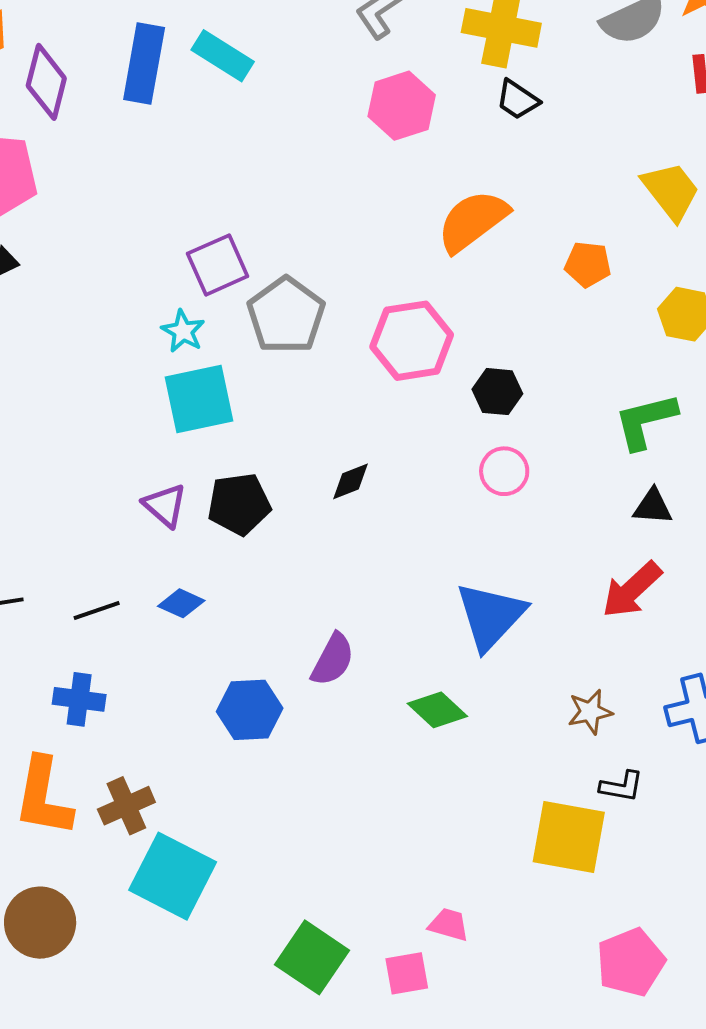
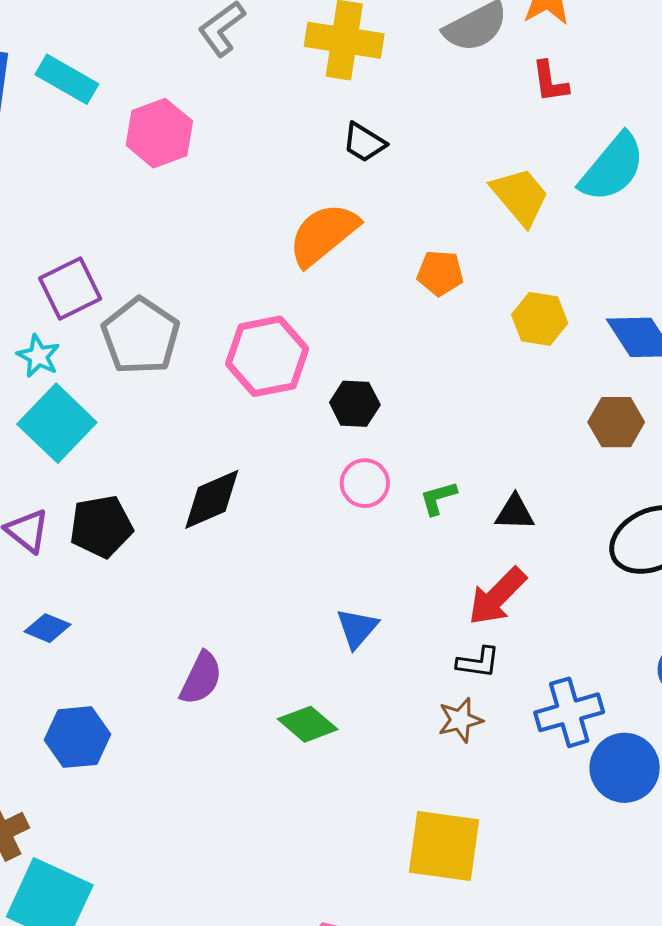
black trapezoid: (518, 100) -> (364, 142), moved
pink hexagon: (402, 106) -> (159, 133), moved
cyan square: (199, 399) -> (57, 423), turned -32
green L-shape: (645, 421) -> (438, 498), moved, size x0.6
black diamond: (351, 481) -> (212, 499), size x1.6
blue triangle: (491, 616) -> (357, 628), size x0.6
blue hexagon: (250, 710) -> (77, 737), moved
black L-shape: (622, 786) -> (478, 662), moved

